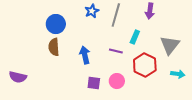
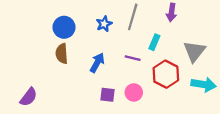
blue star: (92, 11) -> (104, 24), moved
blue arrow: (85, 55) -> (97, 63), turned 42
cyan arrow: (178, 74) -> (204, 84), size x1.5
purple semicircle: (18, 77) -> (29, 97), moved, turned -66

